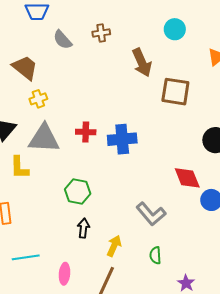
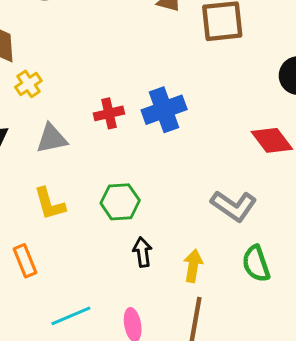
gray triangle: (44, 138) -> (52, 139), size x0.7
yellow L-shape: (19, 167) -> (50, 204), moved
green semicircle: (155, 255) -> (256, 264), size x1.4

